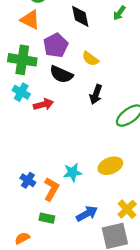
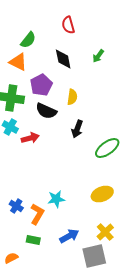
yellow semicircle: (90, 59) -> (72, 97), turned -119
yellow ellipse: (110, 166) -> (102, 194), moved

